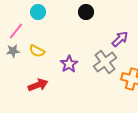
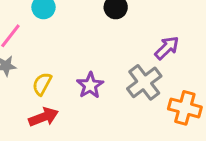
yellow semicircle: (37, 51) -> (42, 84), moved, turned 91

